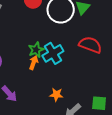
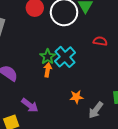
red semicircle: (90, 45) -> (100, 41), size x0.6

